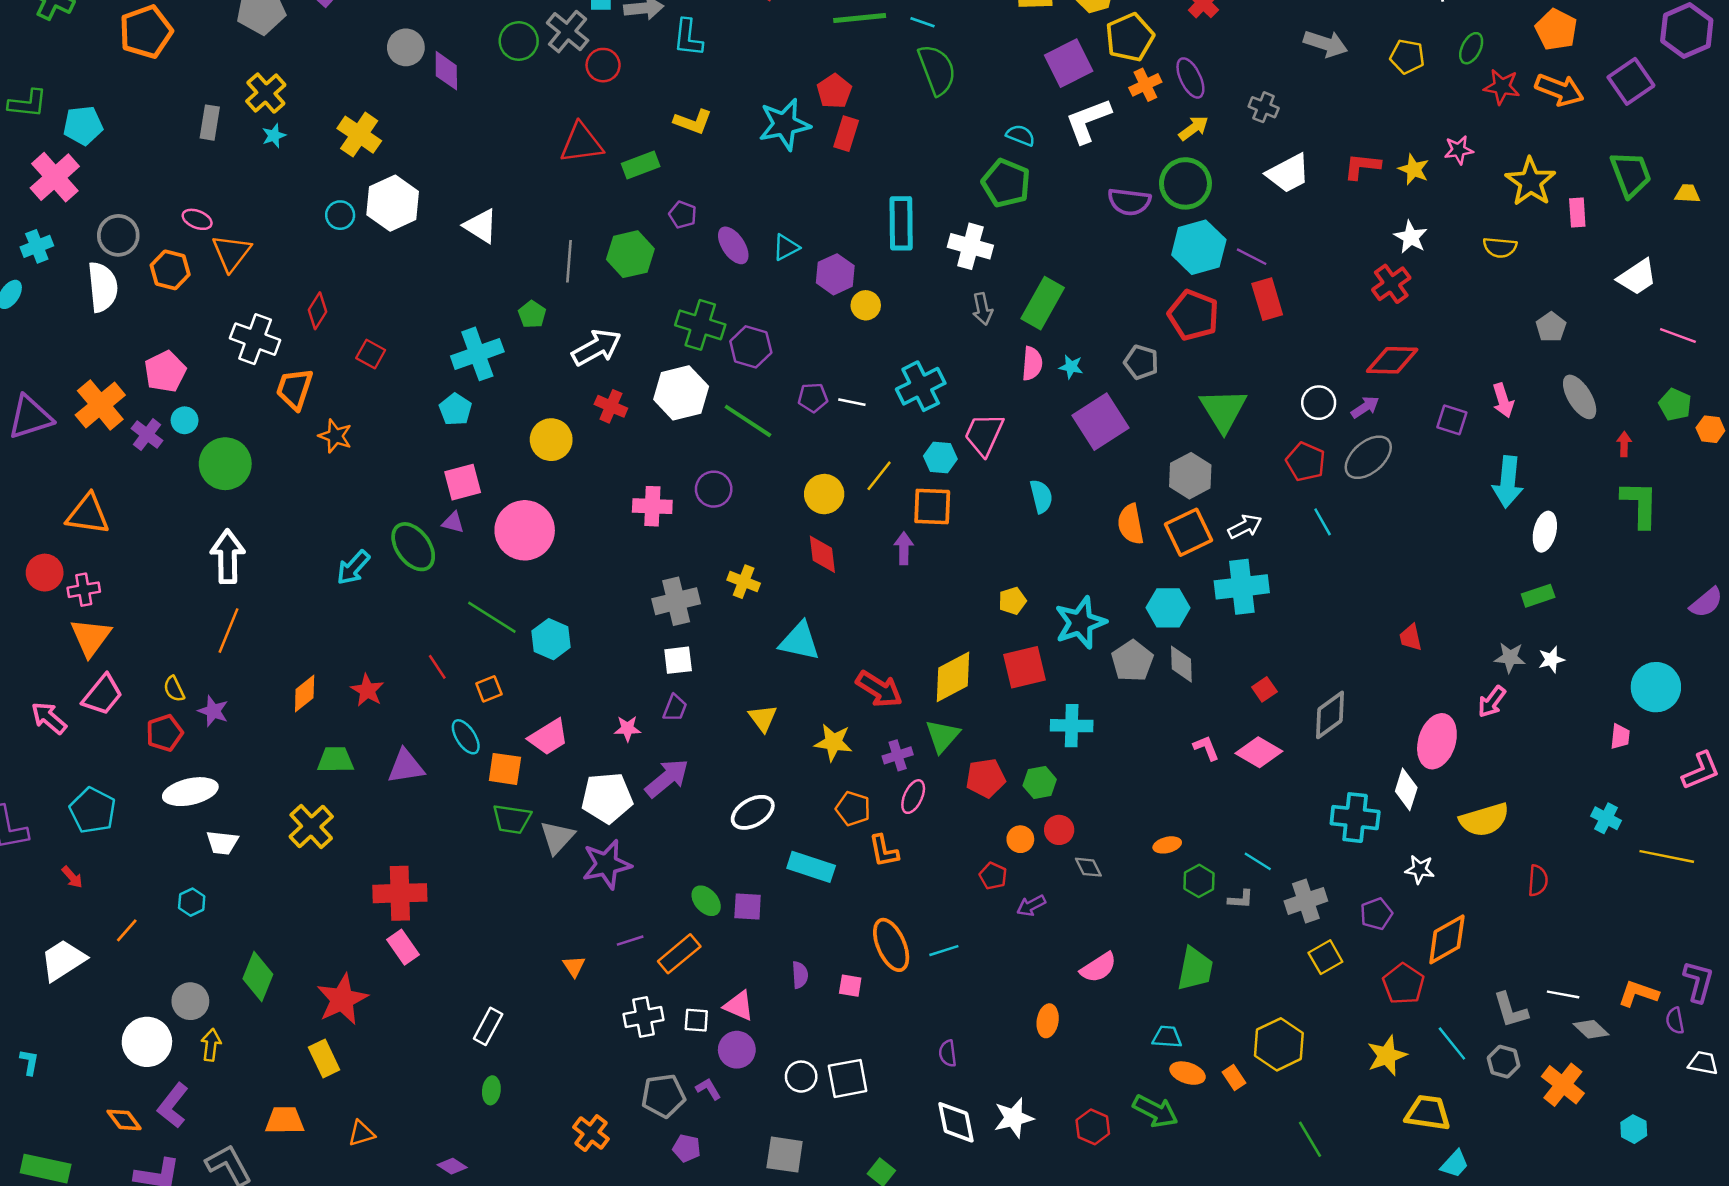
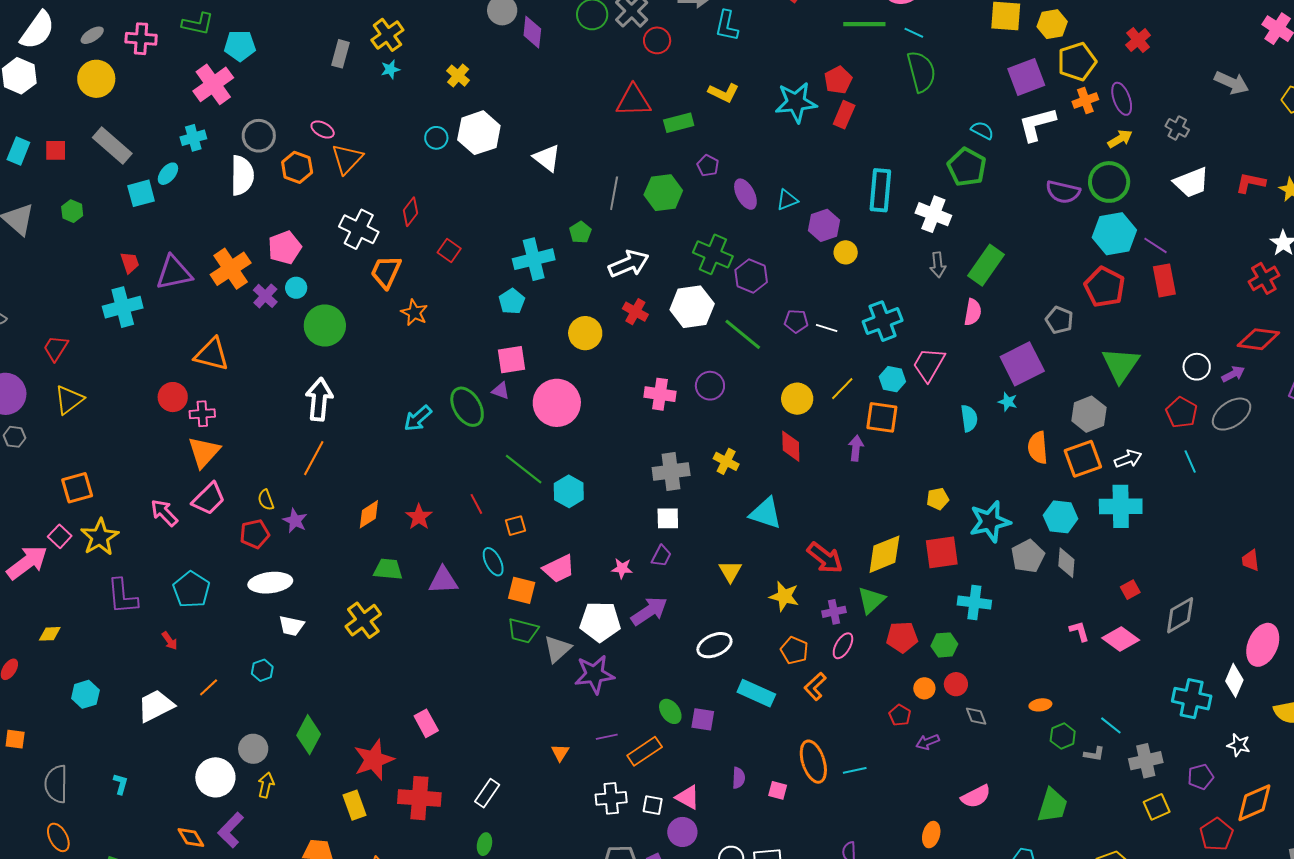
yellow cross: (359, 135) -> (458, 76), size x0.7
cyan star: (1071, 367) -> (1008, 402), moved
orange L-shape: (884, 851) -> (815, 686), turned 52
red cross: (400, 893) -> (419, 798), moved

